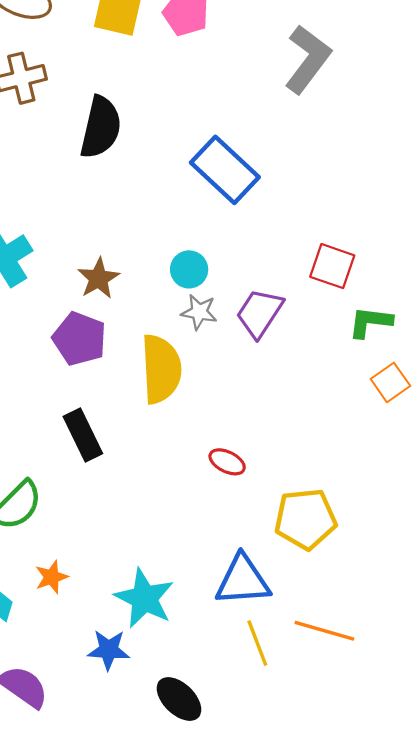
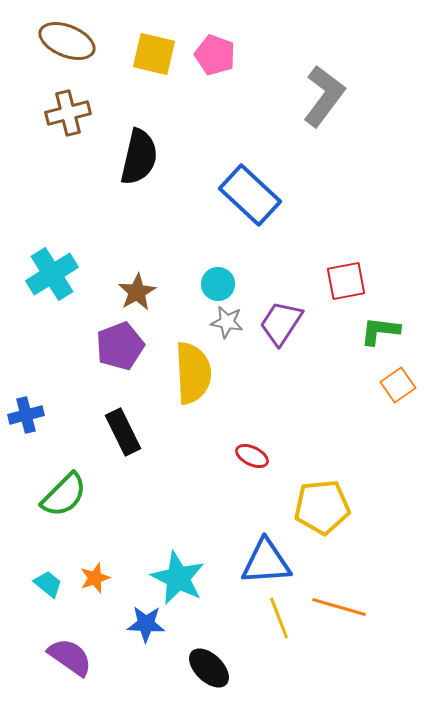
red square: (332, 266) -> (346, 281), turned -30
purple pentagon: (79, 339) -> (120, 346), turned 30
orange star: (51, 577) -> (95, 578), moved

